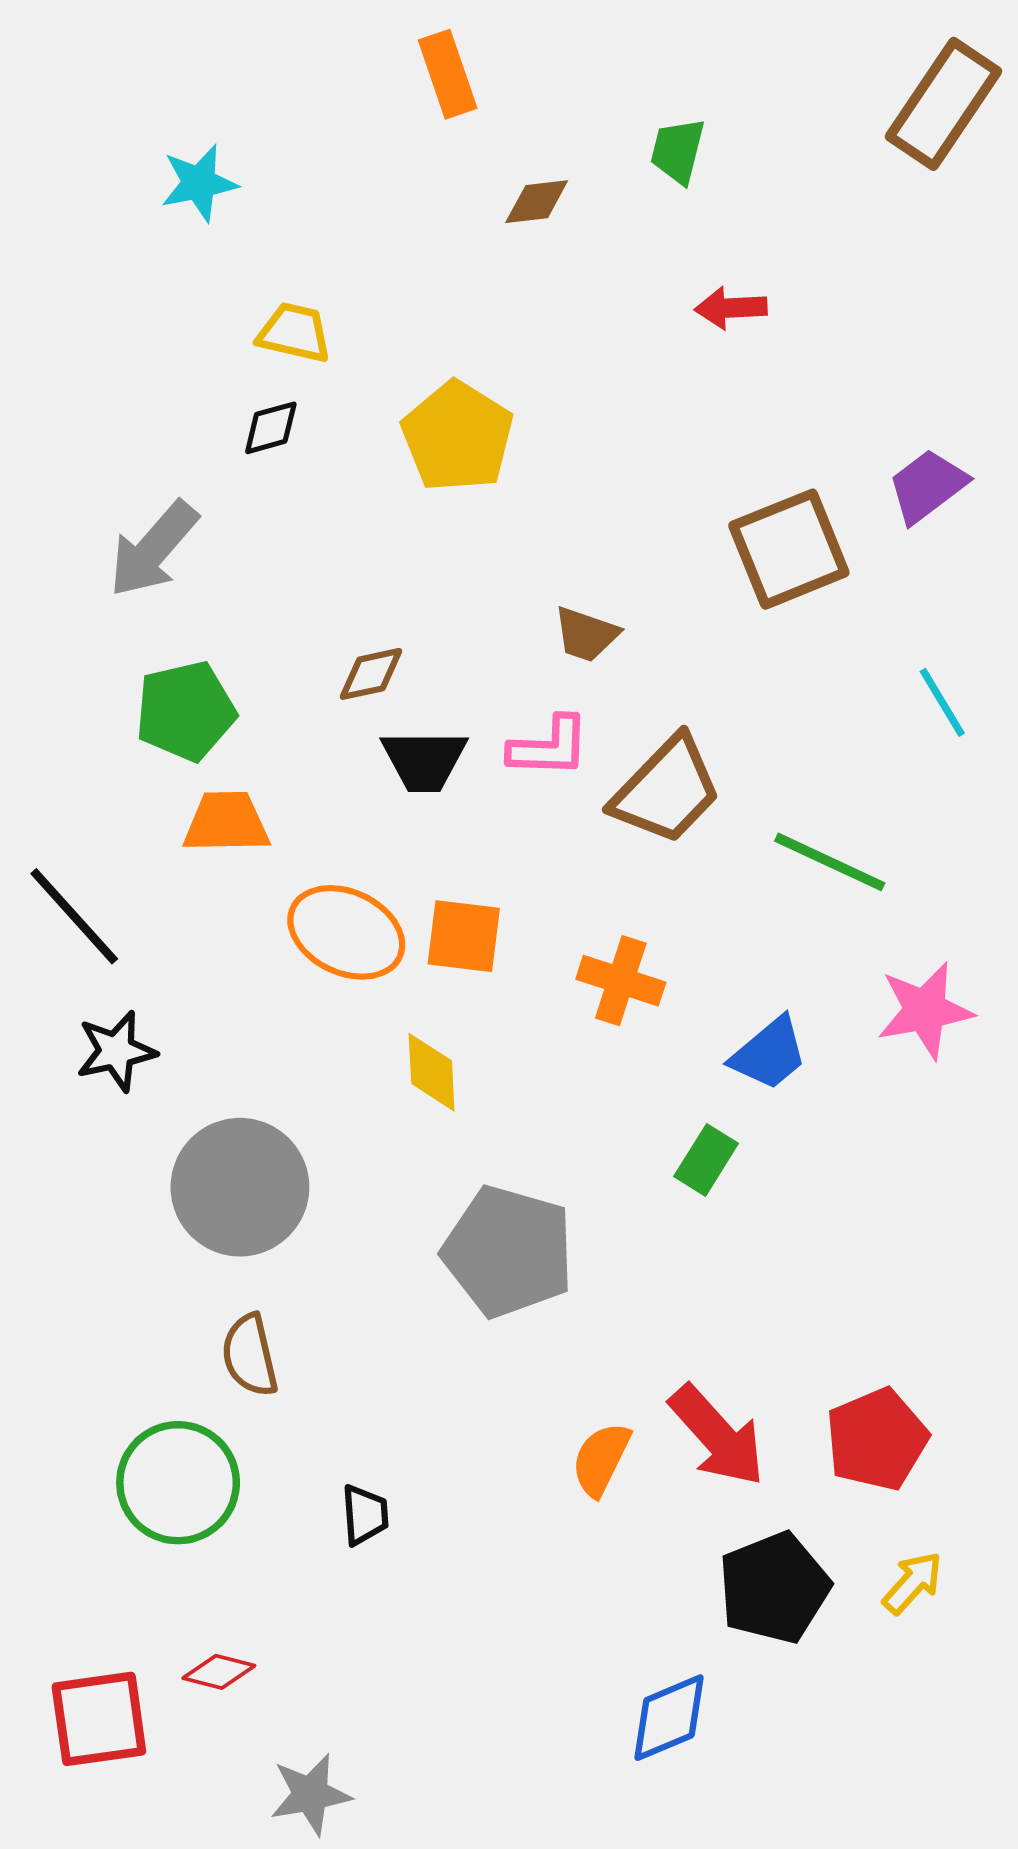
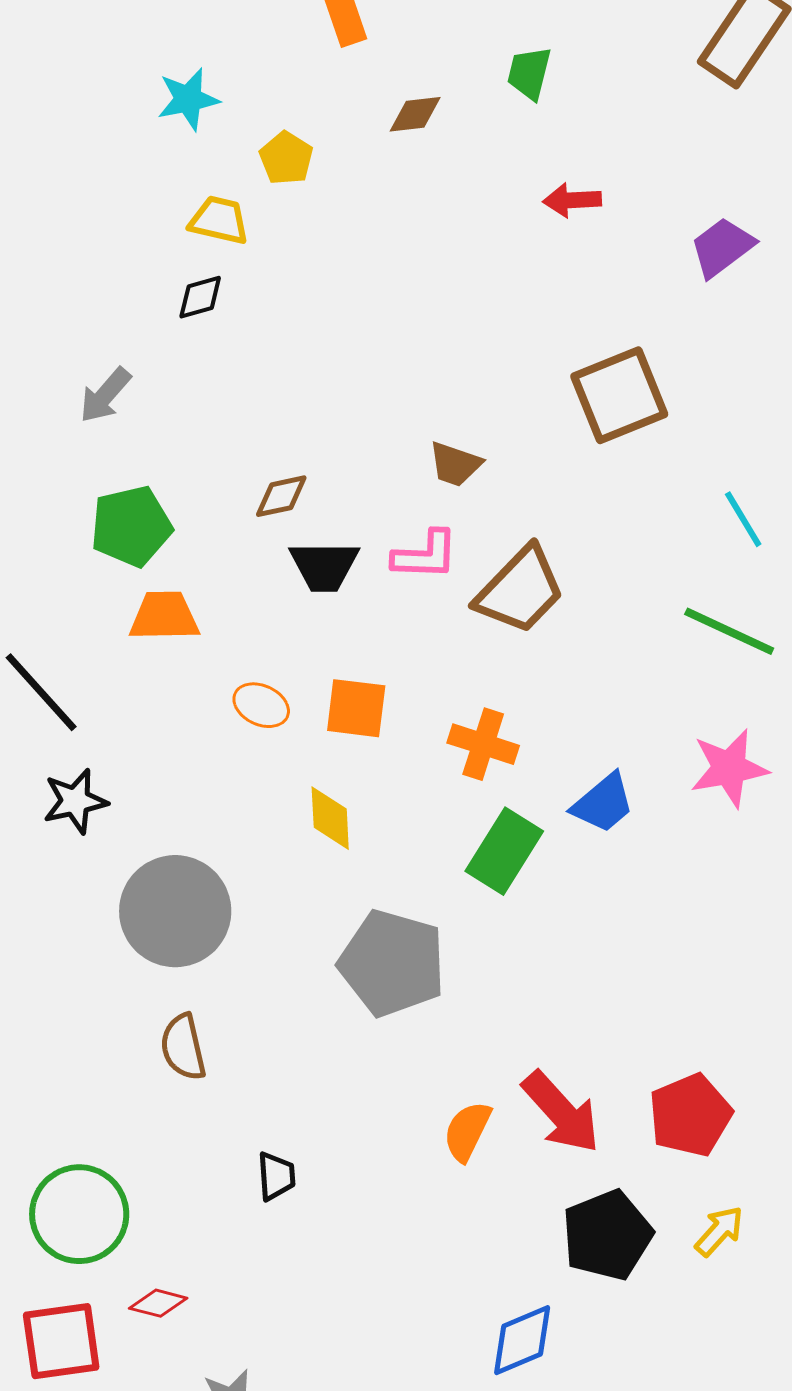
cyan star: (199, 183) -> (188, 99), moved
yellow pentagon: (458, 437) -> (286, 158), moved, size x0.6
purple trapezoid: (927, 486) -> (722, 247), moved
gray arrow: (153, 549) -> (105, 395), size x0.7
green line: (830, 862) -> (729, 631), moved
orange ellipse: (346, 932) -> (261, 705), size x0.6
green rectangle: (706, 1160) -> (504, 851), moved, size x1.5
green circle: (178, 1483) -> (79, 1214), moved

